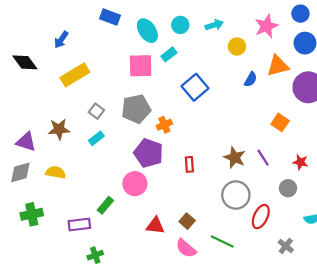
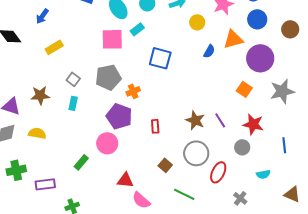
yellow rectangle: (75, 75) -> (54, 47), size x0.7
blue square: (195, 87) -> (160, 58), turned -35
orange square: (280, 122) -> (244, 89), moved
cyan rectangle: (96, 138) -> (73, 103), turned -40
red star: (300, 162) -> (253, 124), size x1.5
brown square: (187, 221) -> (165, 165), moved
purple rectangle: (79, 224) -> (45, 184), moved
pink semicircle: (186, 248) -> (141, 200), moved

